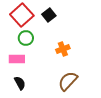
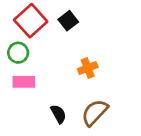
green circle: (26, 38) -> (18, 53), moved
black semicircle: (20, 83) -> (58, 114), moved

